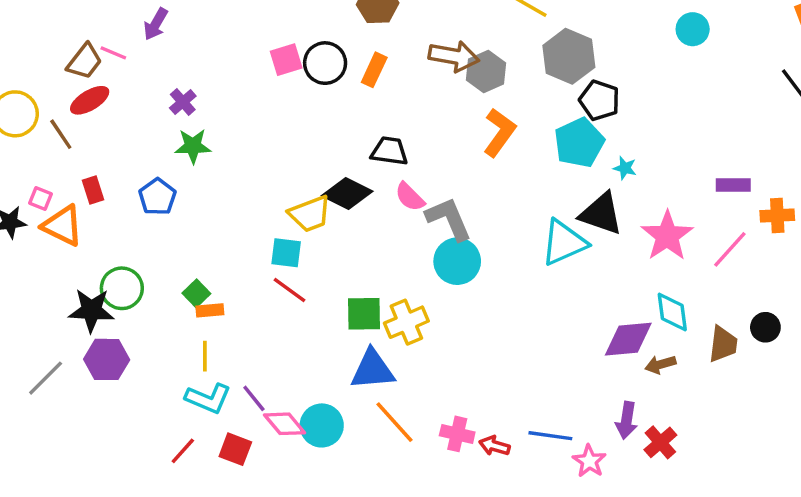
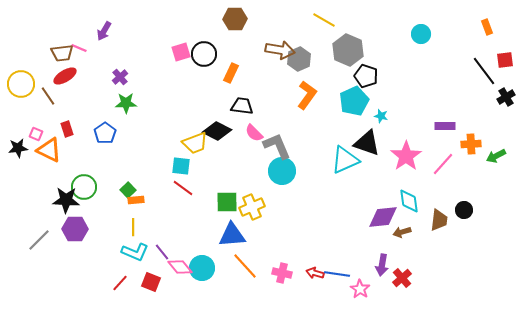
brown trapezoid: (85, 61) -> (62, 53), turned 45
orange rectangle: (374, 70) -> (231, 73), moved
red arrow: (494, 446) -> (315, 273), moved

